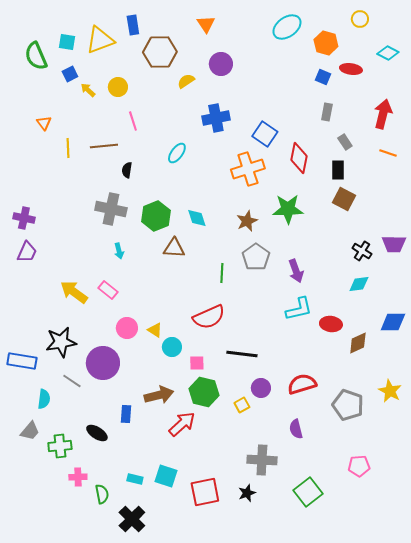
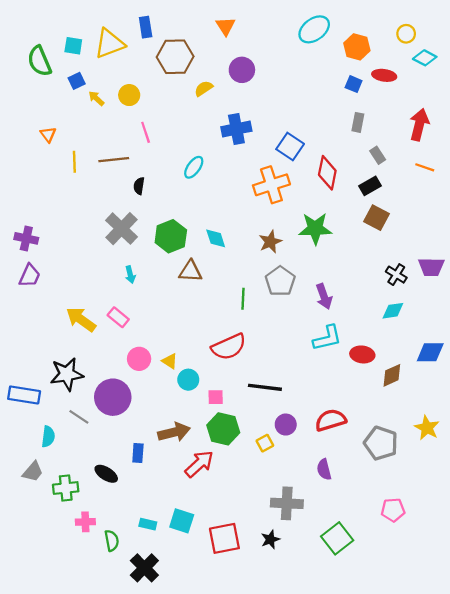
yellow circle: (360, 19) -> (406, 34), moved
black rectangle: (338, 170) -> (370, 186), turned 60
gray cross: (111, 209) -> (122, 229), turned 32

